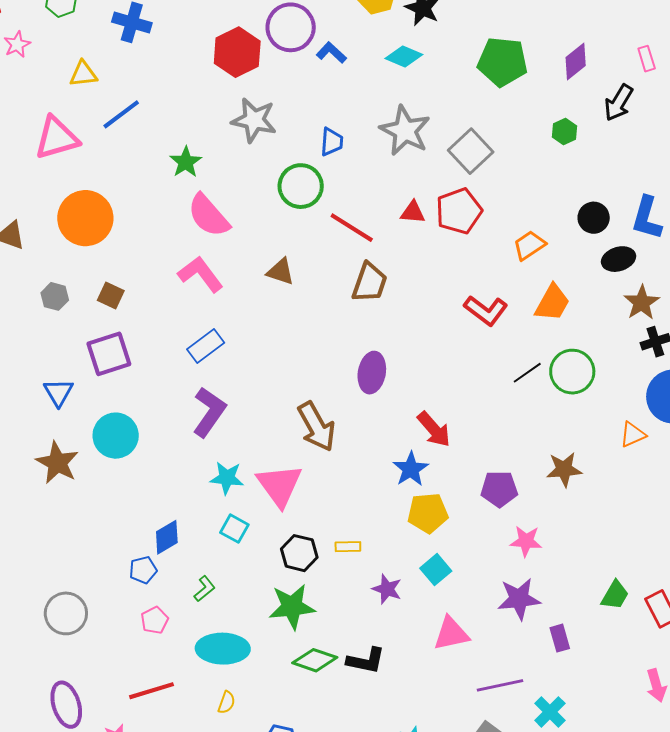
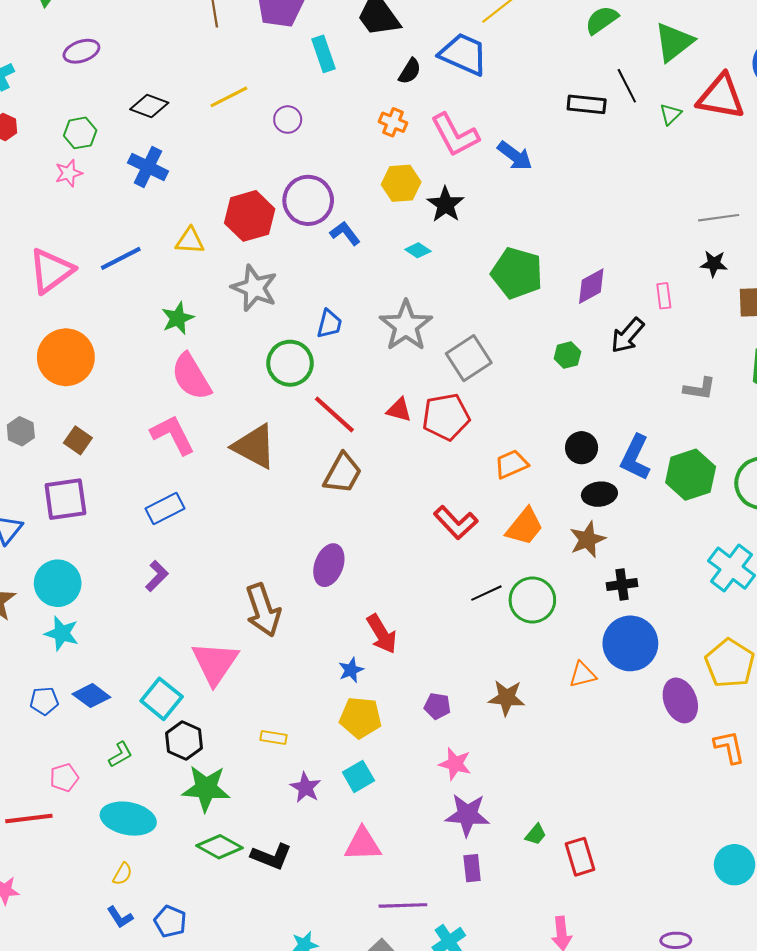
pink star: (17, 44) -> (69, 173), moved
cyan diamond: (404, 57) -> (418, 250), size x0.7
yellow triangle: (83, 74) -> (190, 241), moved
pink triangle: (57, 138) -> (51, 271), turned -30
brown triangle: (281, 272) -> (254, 446), size x1.6
brown star: (642, 303) -> (587, 539), moved
purple L-shape: (209, 412) -> (157, 576), size x0.6
blue star: (411, 469) -> (351, 670), size x0.7
cyan star: (227, 478) -> (62, 633), moved
purple pentagon: (499, 489) -> (437, 706), size x0.7
cyan square: (234, 529) -> (162, 699), size x1.4
blue diamond: (167, 537) -> (91, 696), turned 57
black hexagon: (299, 553) -> (184, 741), moved
blue pentagon: (143, 570) -> (44, 701), moved
green trapezoid: (615, 595) -> (536, 834), size x0.7
purple star: (519, 599) -> (467, 815), moved
red line: (151, 691) -> (29, 818), moved

